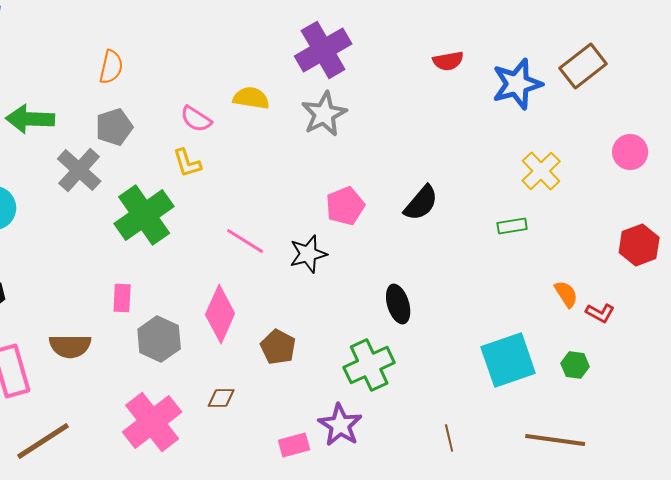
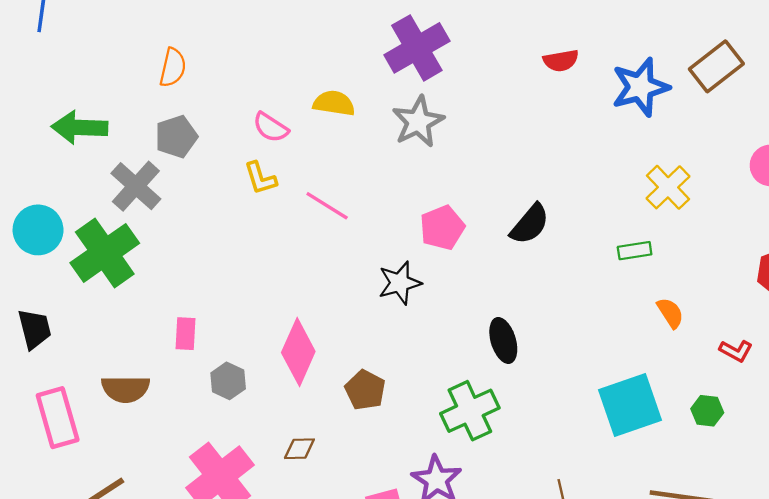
green cross: (144, 215) -> (105, 253), moved
pink line: (245, 241) -> (327, 206), moved
orange semicircle: (566, 294) -> (670, 313), moved
gray hexagon: (159, 339) -> (228, 381), size x0.7

